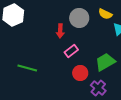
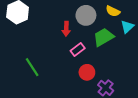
green trapezoid: (105, 62) -> (104, 37), moved
green line: (27, 68) -> (32, 67), turned 42

